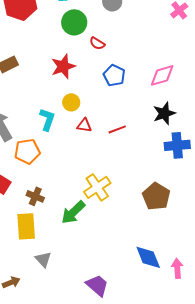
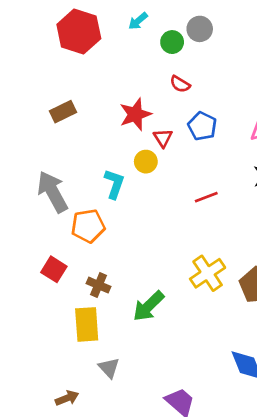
green circle: (74, 22) -> (172, 42), moved, size x0.7
red triangle: (84, 125) -> (163, 138), moved, turned 49
yellow cross: (97, 187) -> (208, 273), moved

